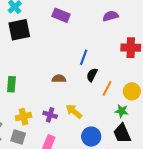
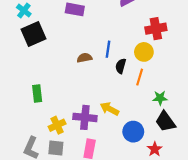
brown semicircle: (59, 79) -> (84, 58), moved
yellow circle: (132, 91) -> (144, 52), moved
purple cross: (50, 115) -> (85, 117), size x1.5

